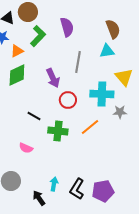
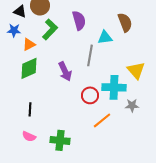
cyan triangle: (107, 51) -> (105, 37), moved
red circle: (68, 100) -> (90, 95), moved
black line: (34, 116) -> (30, 109), moved, turned 64
green cross: (58, 131) -> (60, 140), moved
pink semicircle: (26, 148) -> (29, 136), moved

